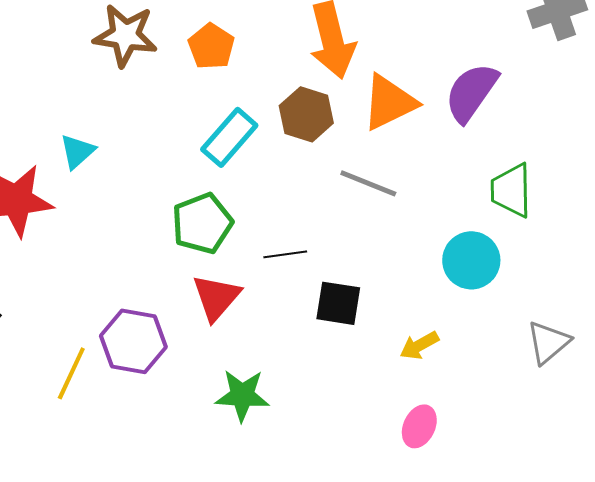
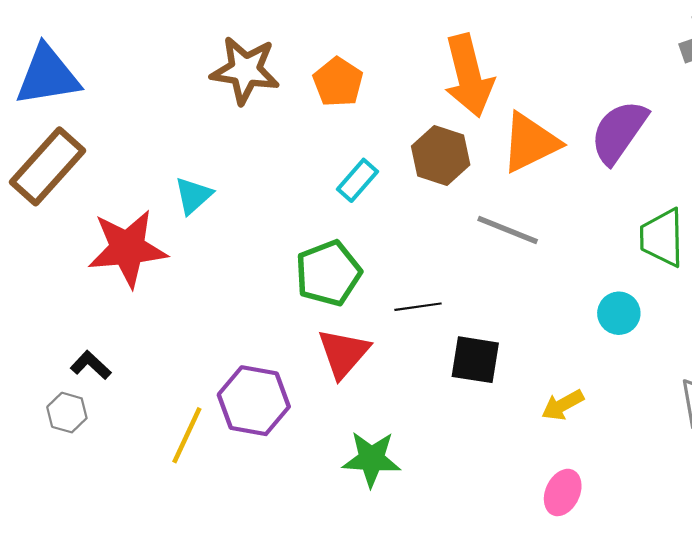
cyan rectangle: (229, 137) -> (357, 180), size x0.7
cyan circle: (471, 260) -> (619, 313), size x0.7

